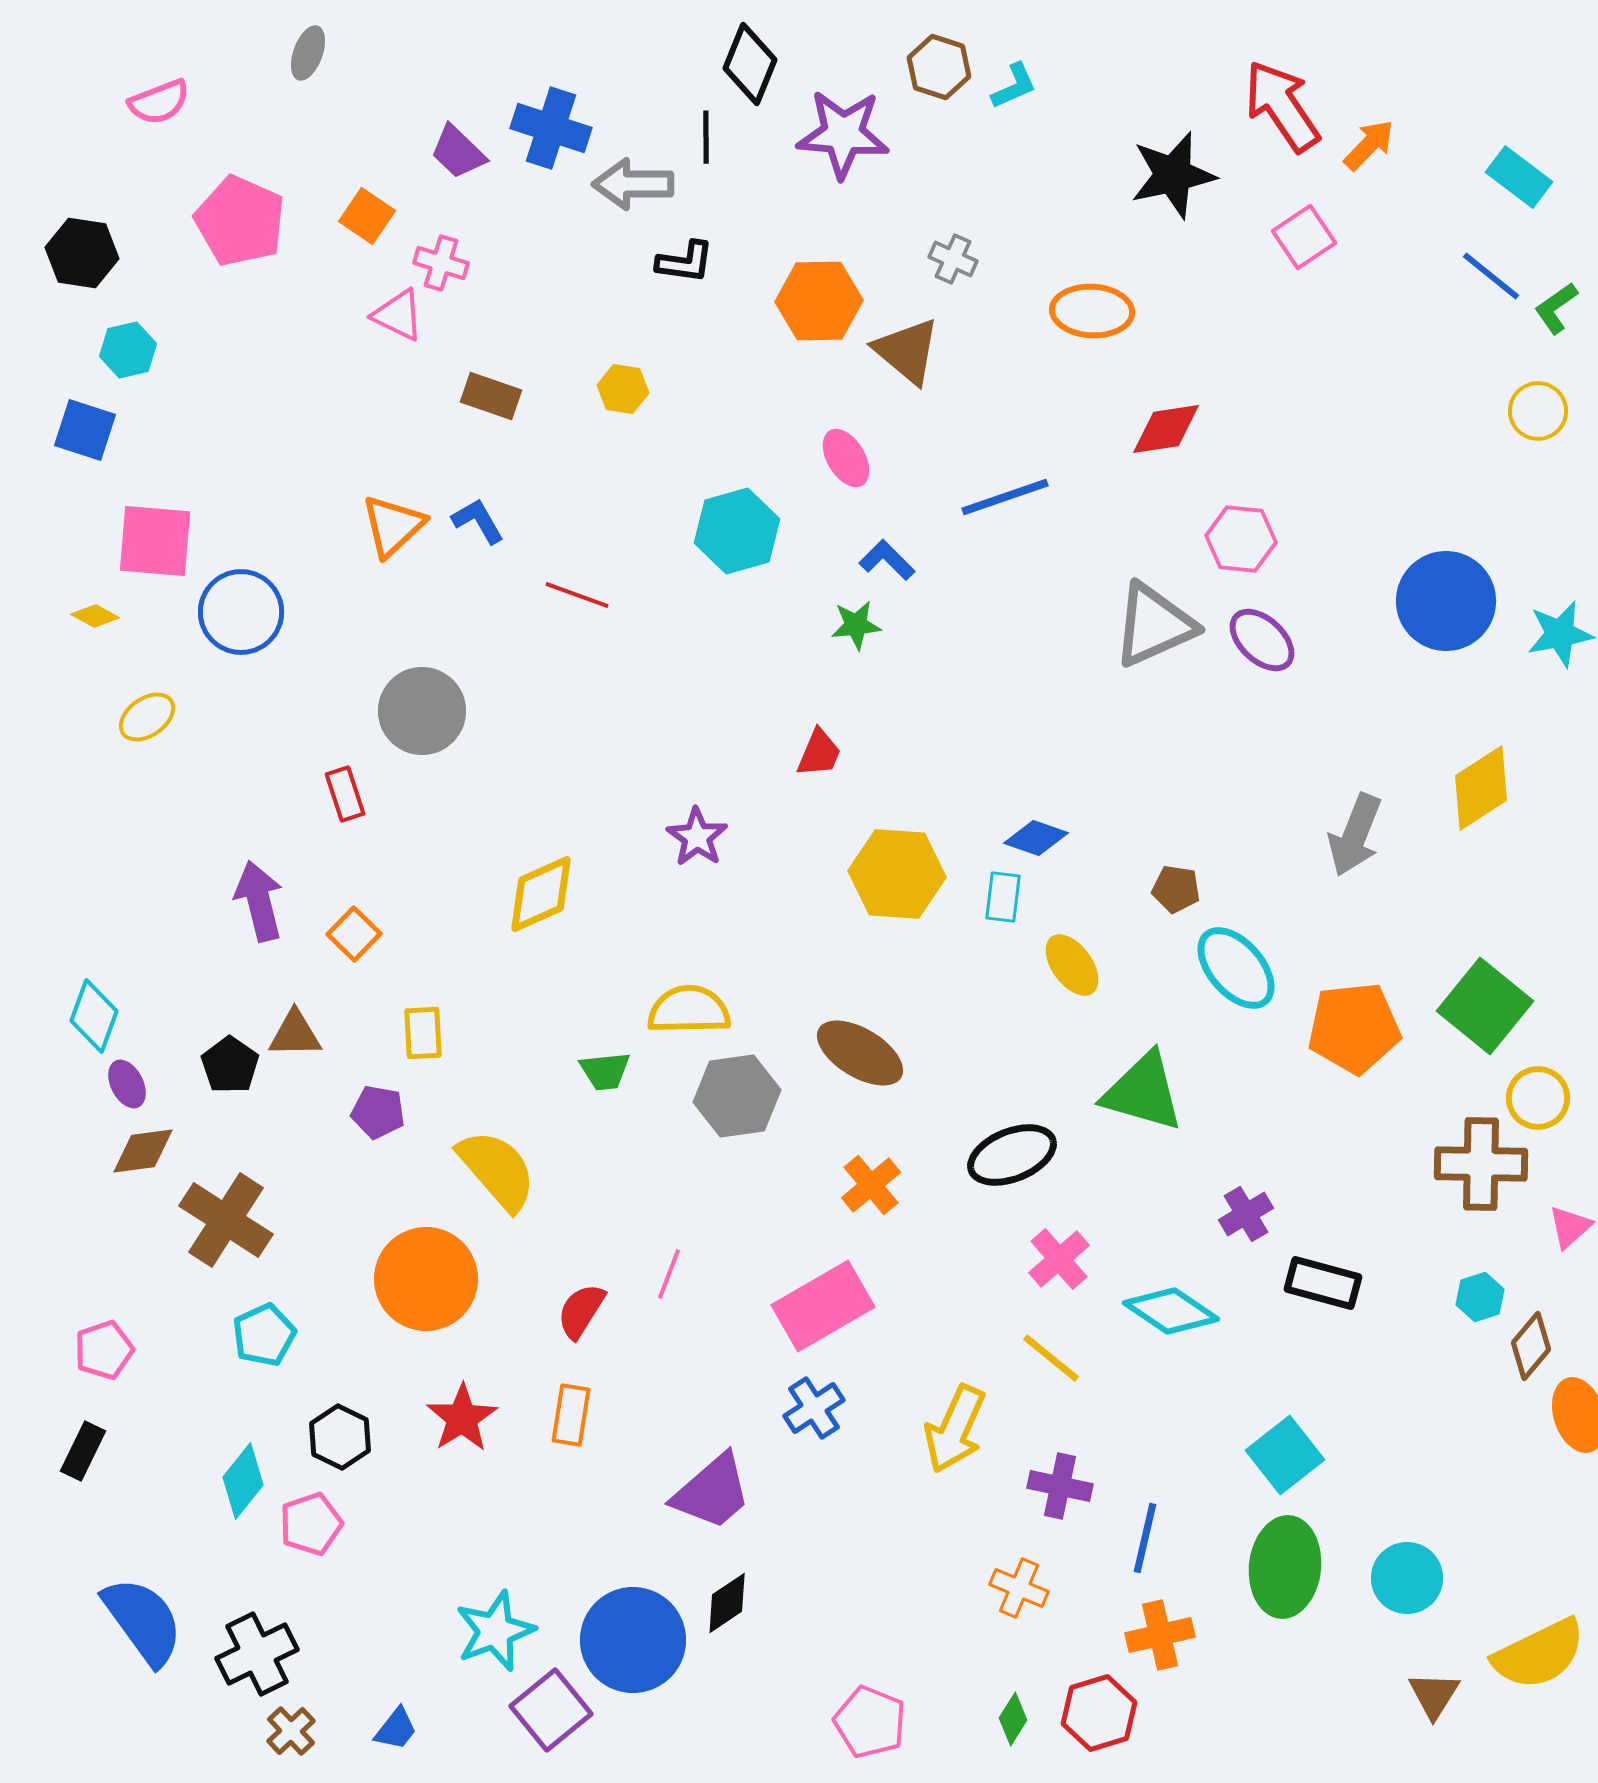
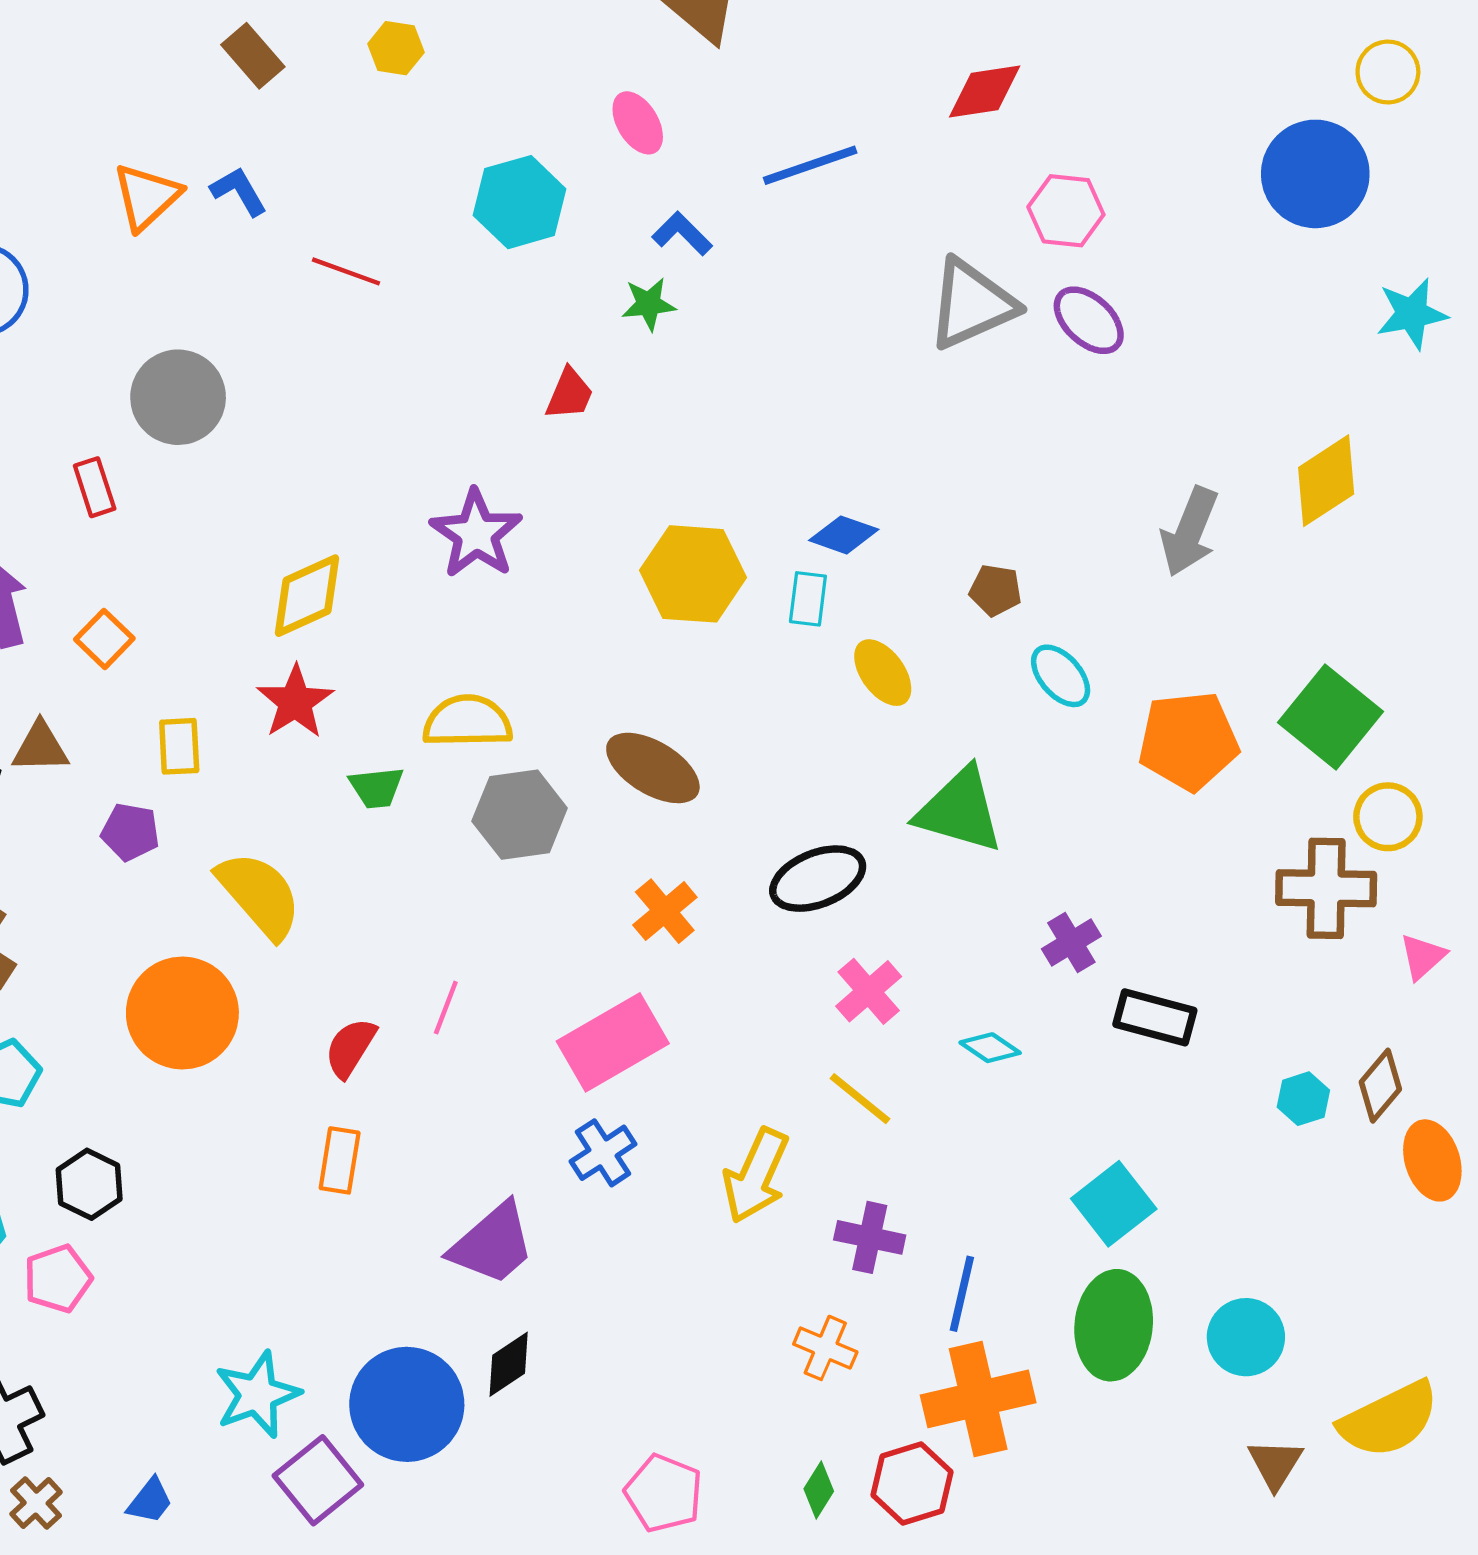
brown rectangle: (491, 396) -> (253, 56), turned 30
blue circle: (1446, 601) -> (1315, 174), moved
red trapezoid: (819, 753) -> (569, 394), moved
purple star: (697, 837) -> (476, 534), size x1.4
cyan ellipse: (1236, 968) -> (1061, 676), size x0.7
cyan hexagon: (1480, 1297) -> (1303, 1099), moved
cyan diamond: (1171, 1311) -> (990, 1048), size x0.6
red star: (462, 1418) -> (295, 702), moved
orange cross: (1160, 1635) -> (978, 1399), size x1.5

